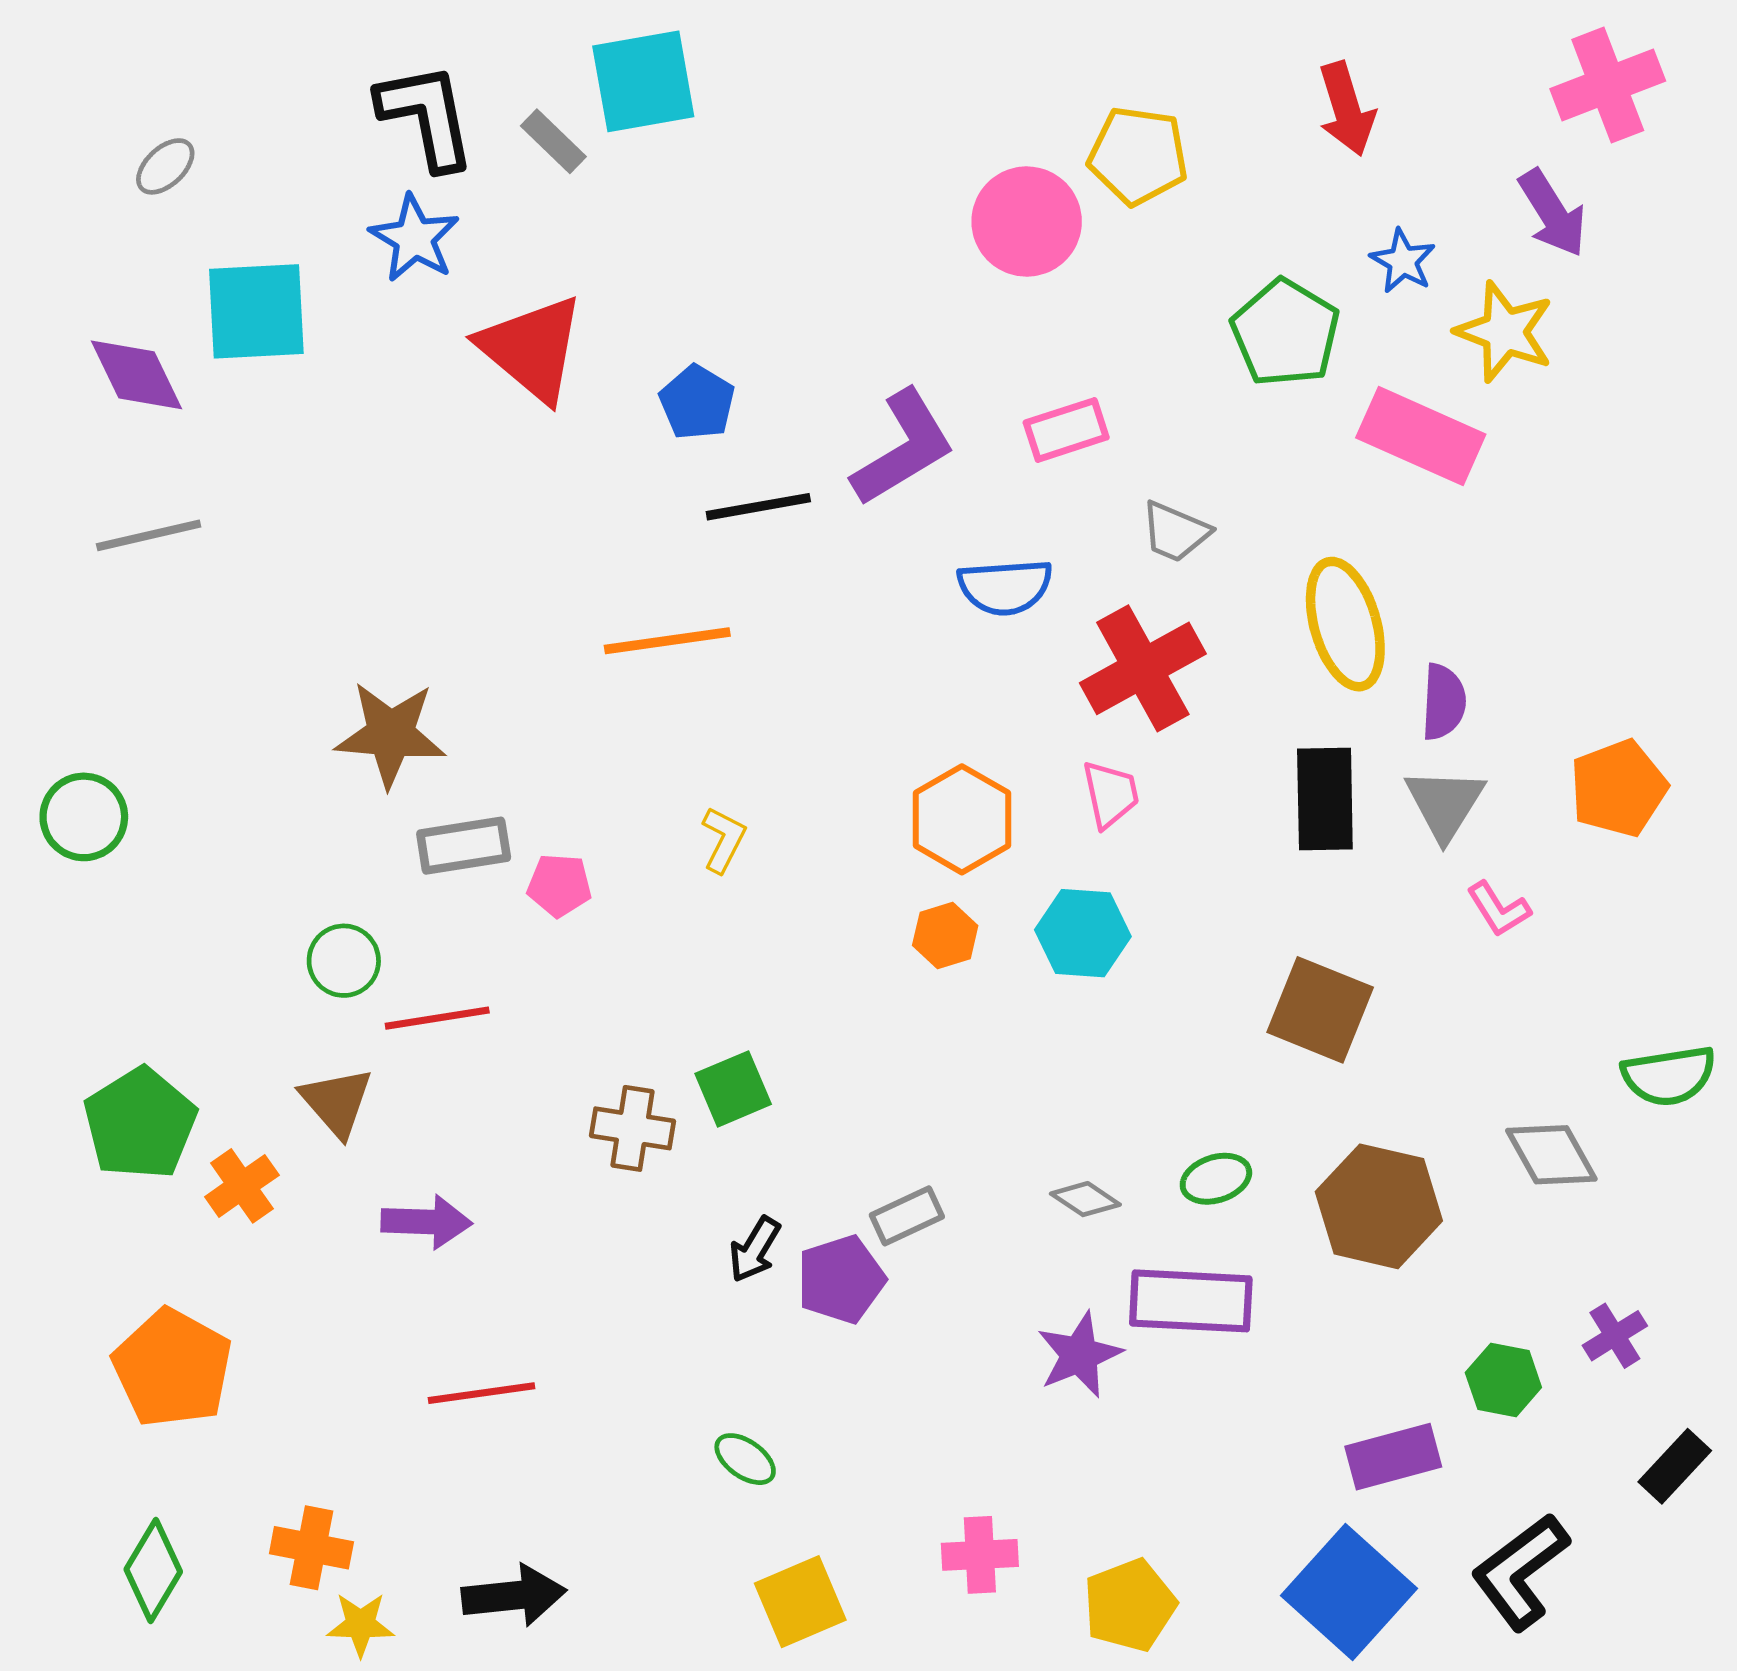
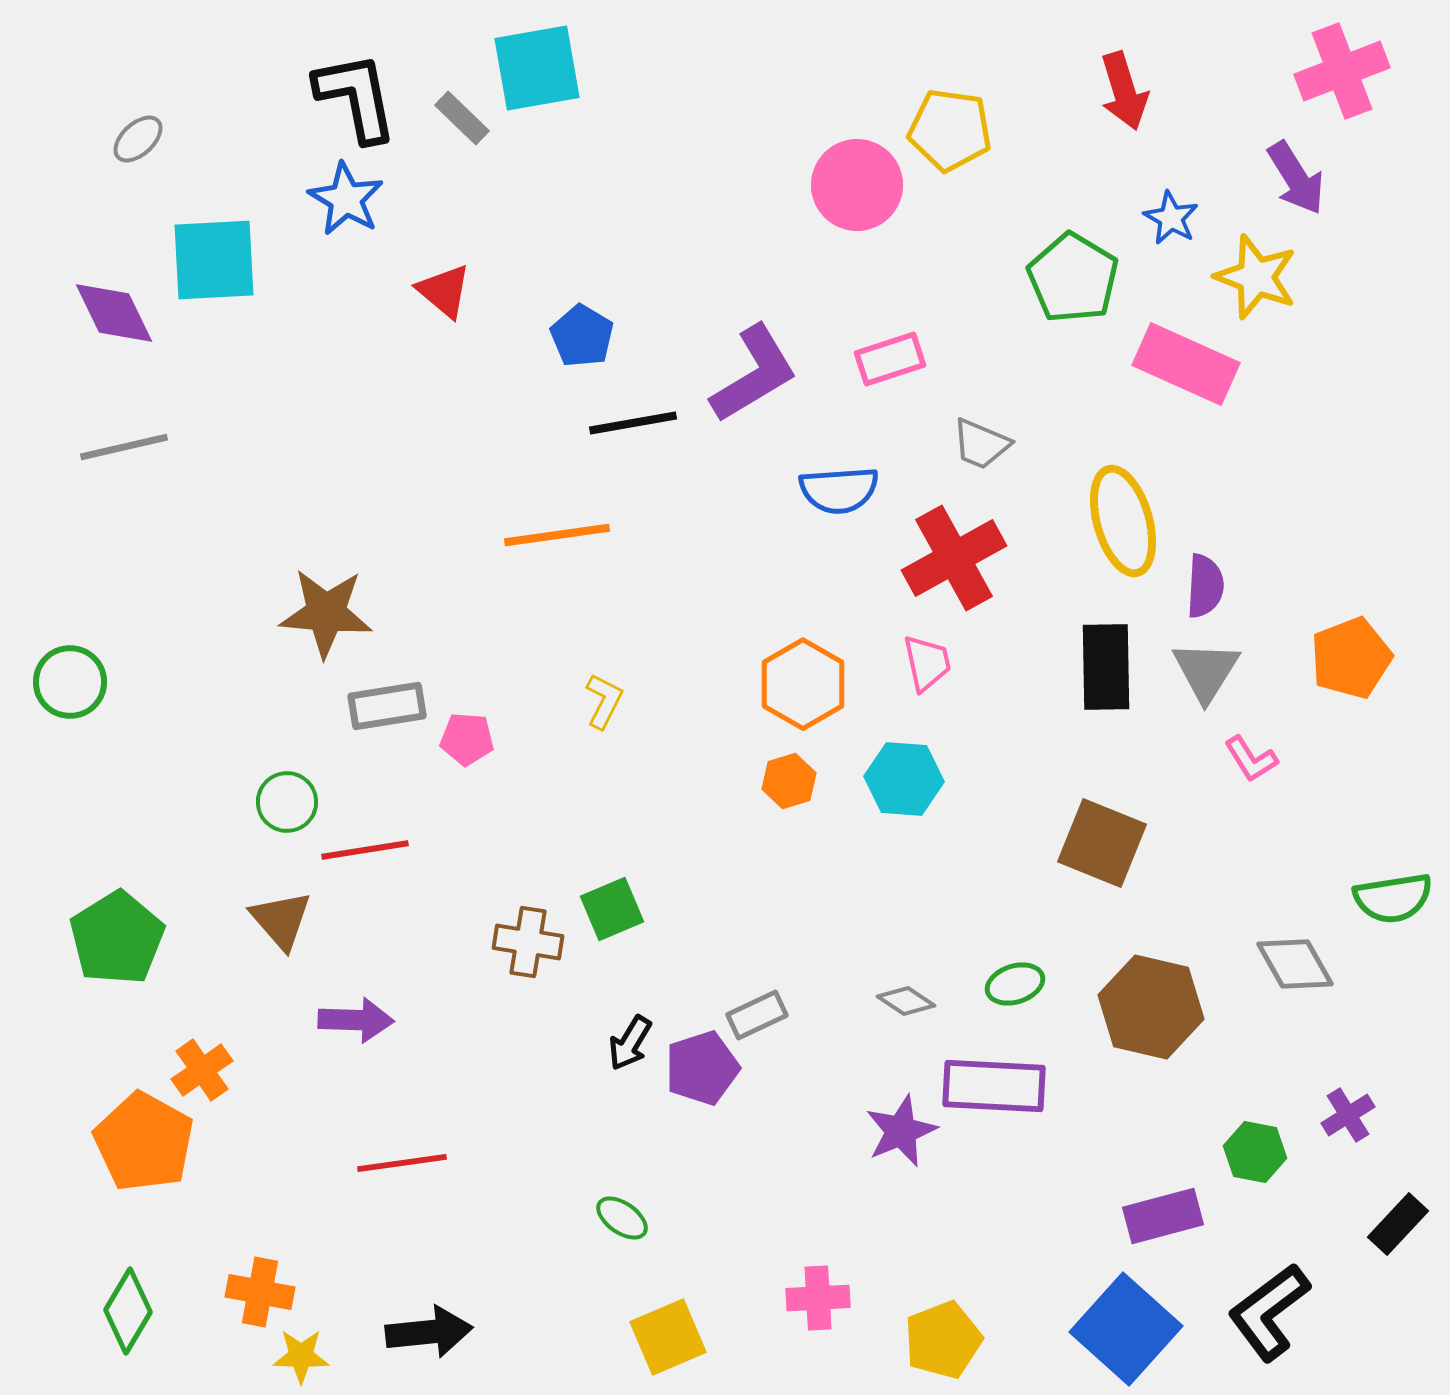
red triangle: (532, 349) -> (444, 291), size x0.6
orange cross: (242, 1186) -> (202, 1070), moved

